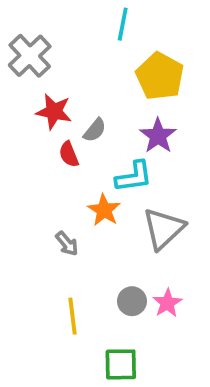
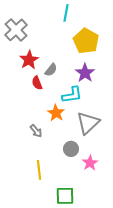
red star: (54, 112) -> (29, 60), turned 30
gray circle: (132, 301) -> (71, 149), moved

